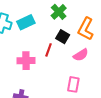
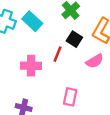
cyan rectangle: (26, 22) -> (32, 21), turned 66
pink rectangle: (73, 84) -> (70, 97), moved

